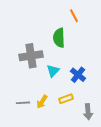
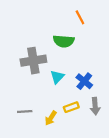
green semicircle: (59, 38) -> (64, 41), turned -84
yellow arrow: (42, 102) -> (51, 118), moved
gray arrow: (88, 112) -> (95, 106), moved

